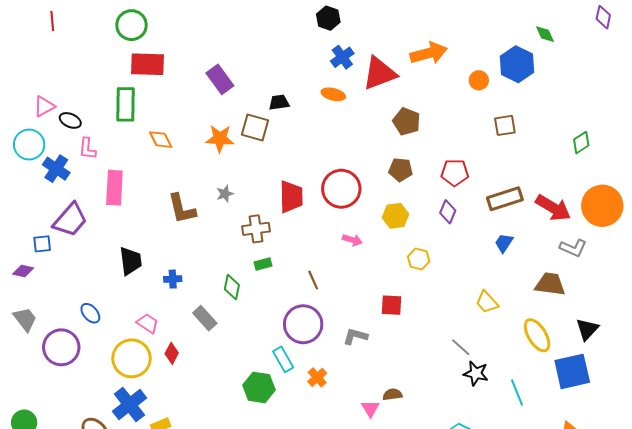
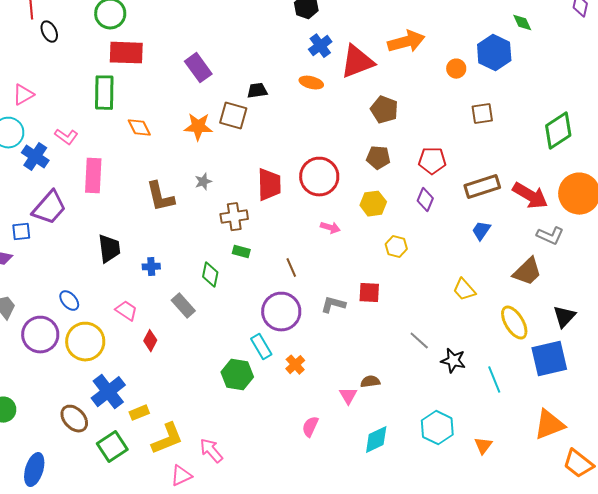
black ellipse: (70, 120) -> (49, 32), moved, turned 40
green diamond: (581, 143) -> (558, 131), size x1.6
pink L-shape: (87, 149) -> (66, 137), turned -60
green rectangle: (263, 264) -> (241, 252), turned 30
brown trapezoid: (550, 284) -> (527, 272), turned 128
gray L-shape: (355, 336) -> (333, 305), moved
gray line: (461, 347) -> (419, 341), moved
yellow circle: (132, 358) -> (85, 342), moved

